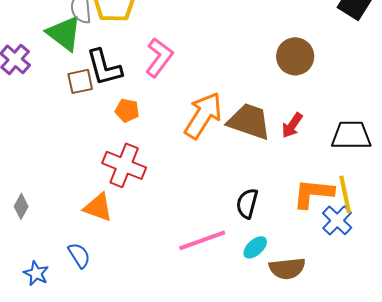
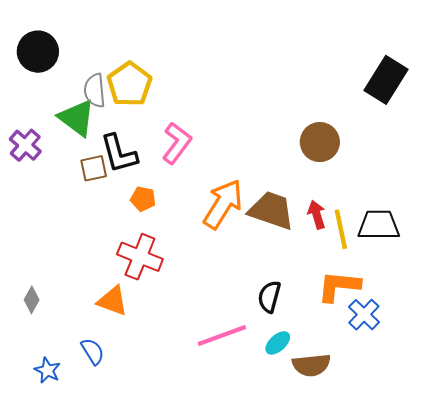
red arrow: (292, 125) -> (317, 215), turned 128
yellow line: (345, 194) -> (341, 229), moved

